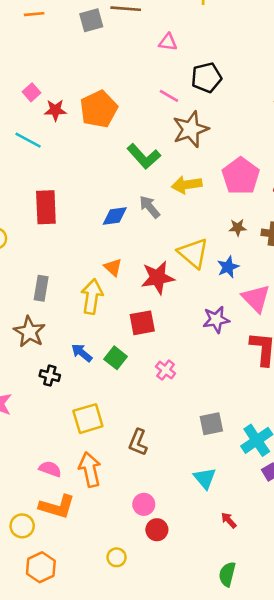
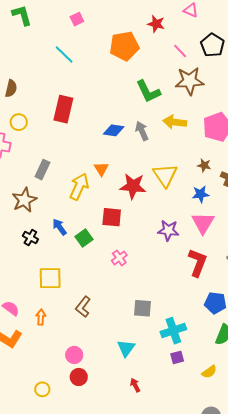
black pentagon: (206, 78) -> (213, 45), turned 30
red star: (55, 110) -> (156, 24), moved
blue star: (228, 267) -> (201, 194), moved
orange arrow: (90, 470) -> (41, 317), size x0.6

